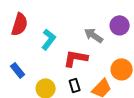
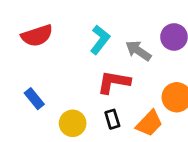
red semicircle: (20, 24) -> (37, 36), turned 55
cyan L-shape: (49, 39) -> (100, 40), moved

